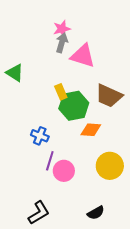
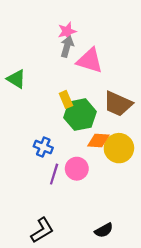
yellow circle: (110, 166) -> (119, 148), moved
pink circle: (64, 171) -> (77, 169), moved

